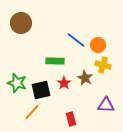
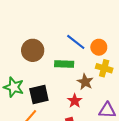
brown circle: (21, 23) -> (33, 50), moved
green rectangle: (55, 61) -> (64, 64), moved
red star: (64, 83) -> (75, 101), moved

